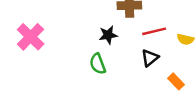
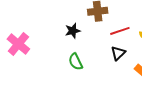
black star: (108, 35) -> (73, 31), moved

